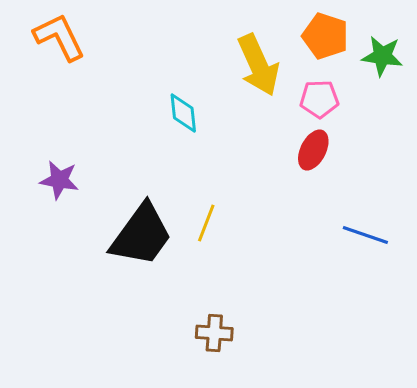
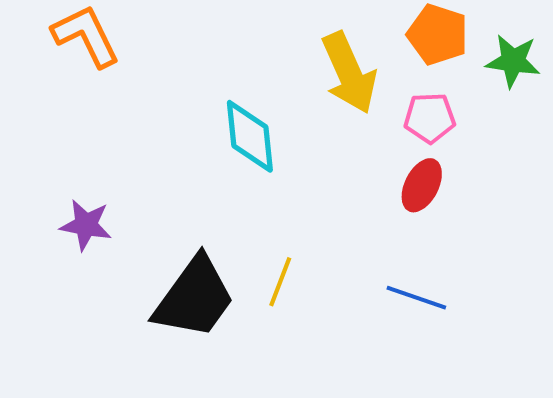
cyan diamond: (183, 113) -> (250, 136), size x1.4
blue line: (365, 235) -> (416, 298), moved

